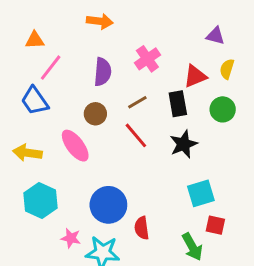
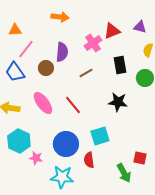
red triangle: (195, 76) -> (112, 31), moved
black rectangle: (178, 104) -> (120, 65), moved
brown circle: (95, 114) -> (46, 68), moved
red line: (136, 135) -> (73, 105), moved
black star: (184, 144) -> (118, 102), turned 30
cyan square: (201, 193) -> (100, 136), moved
pink star: (71, 238) -> (36, 158), moved

